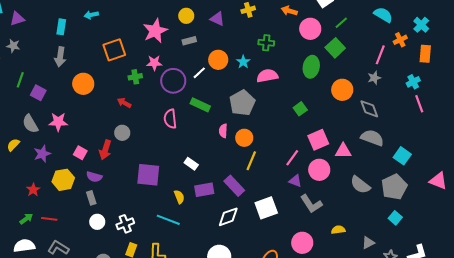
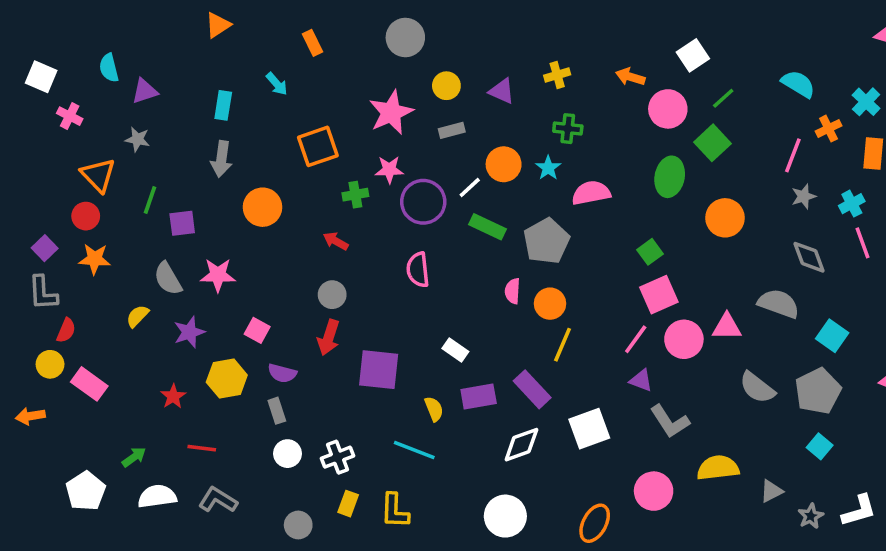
cyan arrow: (91, 15) -> (277, 84), turned -120
green cross: (266, 43) -> (568, 129), moved
gray star: (374, 78) -> (804, 196), moved
purple square: (38, 93) -> (182, 223), turned -35
green rectangle: (200, 105) -> (487, 227), moved
gray diamond: (369, 109) -> (809, 257), moved
pink square: (318, 140) -> (659, 295), moved
red arrow: (105, 150) -> (329, 337), moved
pink circle: (319, 170) -> (684, 339), moved
green arrow: (26, 219) -> (134, 457), moved
yellow semicircle: (338, 230) -> (718, 468), size x1.6

